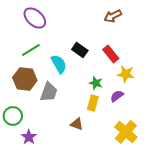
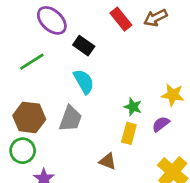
green line: (31, 50) -> (32, 62), moved
black rectangle: (80, 50) -> (84, 46), moved
red rectangle: (111, 54) -> (121, 19), moved
brown hexagon: (25, 79) -> (29, 117), moved

